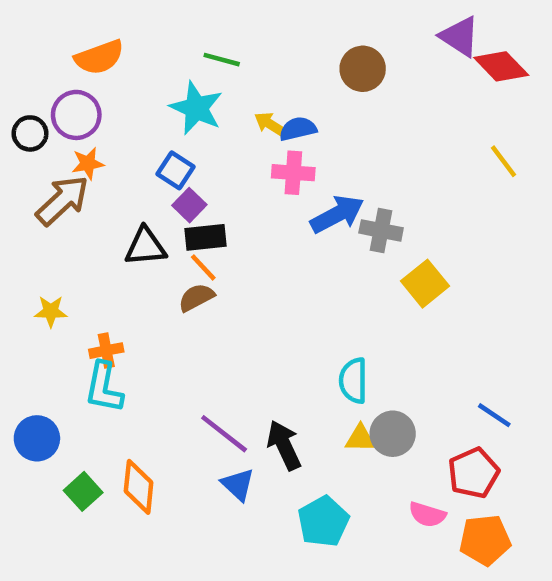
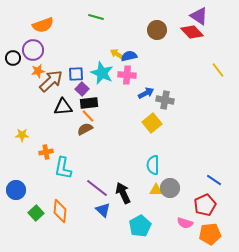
green line: (222, 60) -> (96, 17), moved
red diamond: (501, 66) -> (192, 32), moved
cyan star: (196, 108) -> (102, 73), moved
blue square: (176, 170) -> (76, 74), turned -35
brown arrow: (62, 200) -> (51, 81), moved
blue arrow: (337, 214) -> (146, 93), size x0.7
yellow square: (425, 284) -> (152, 123), moved
cyan L-shape: (104, 388) -> (63, 168), moved

